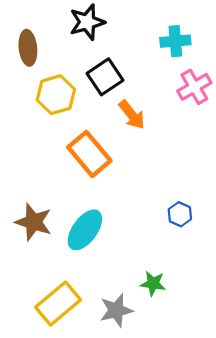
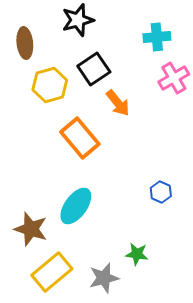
brown star: (34, 222) -> (31, 229), moved

